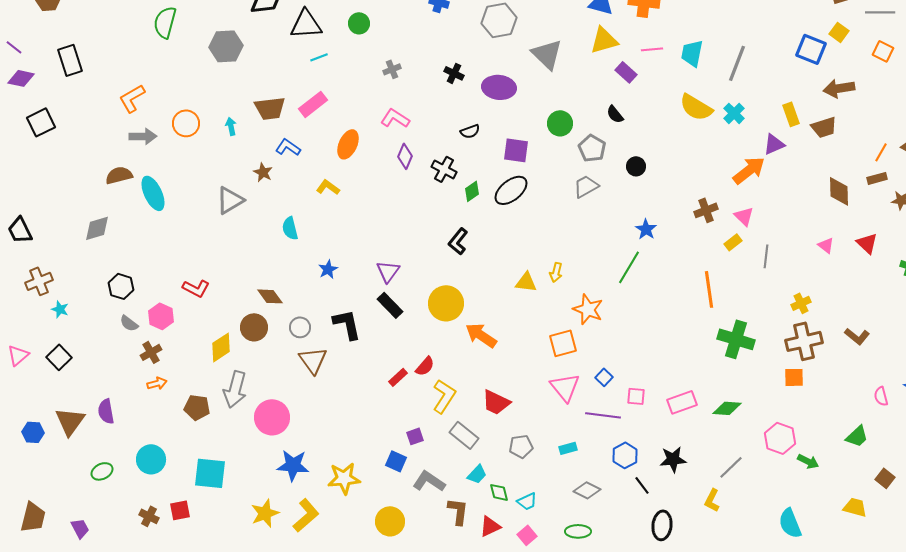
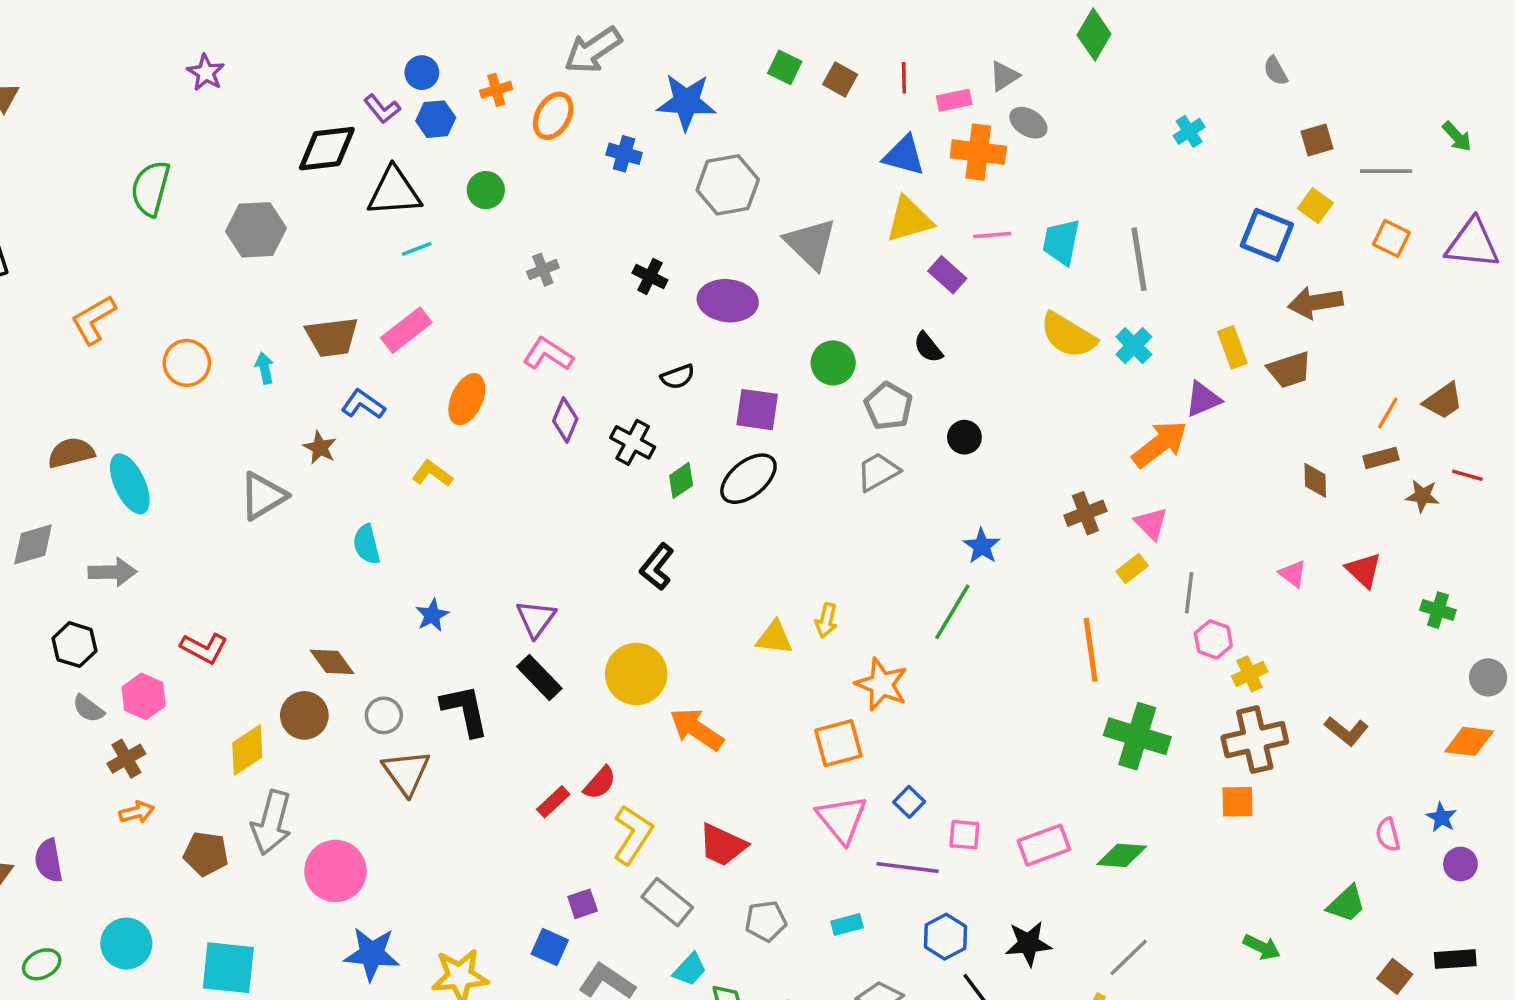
gray line: (737, 63) -> (1139, 259), turned -30
gray arrow: (143, 136) -> (113, 572), moved
brown diamond: (839, 191) -> (1315, 480), size x0.7
pink hexagon: (780, 438) -> (1213, 639), moved, size x0.7

